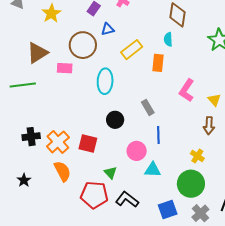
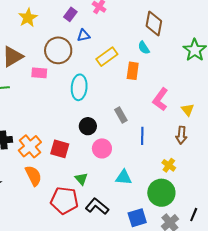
cyan semicircle: (168, 39) -> (144, 48), turned -32
blue line: (158, 135) -> (142, 136), moved
pink circle: (137, 151) -> (102, 148), moved

